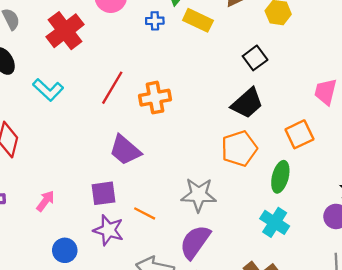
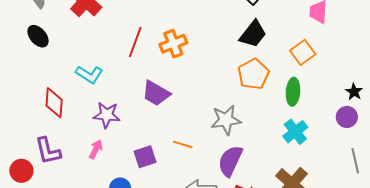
cyan L-shape: (48, 90) -> (89, 74), moved
purple square: (103, 193) -> (145, 157), moved
cyan cross: (275, 222) -> (295, 132), turned 30
purple star: (108, 230) -> (107, 115), moved

